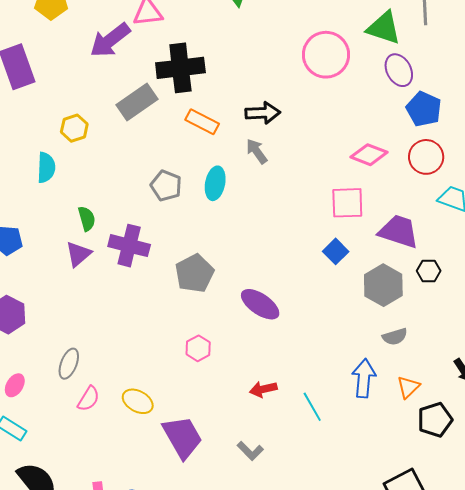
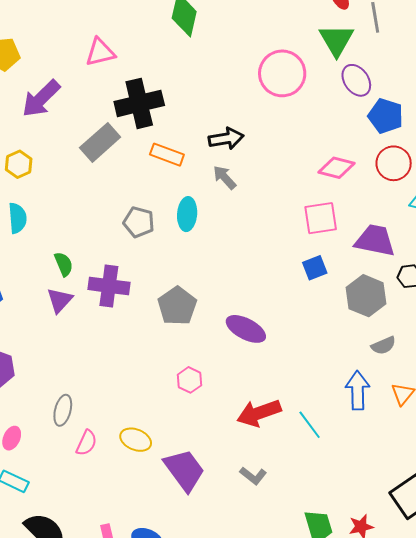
green triangle: (384, 28) -> (336, 40), turned 48
purple arrow: (110, 40) -> (41, 99), moved
yellow hexagon: (74, 128) -> (19, 164), moved
blue square: (336, 251) -> (315, 268), turned 30
red arrow: (263, 389) -> (259, 413), size x1.6

